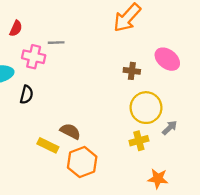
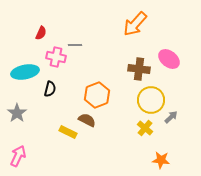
brown cross: (132, 71) -> (139, 69), size x1.5
yellow cross: (139, 141) -> (145, 128), turned -35
orange hexagon: (82, 162) -> (97, 95), moved

